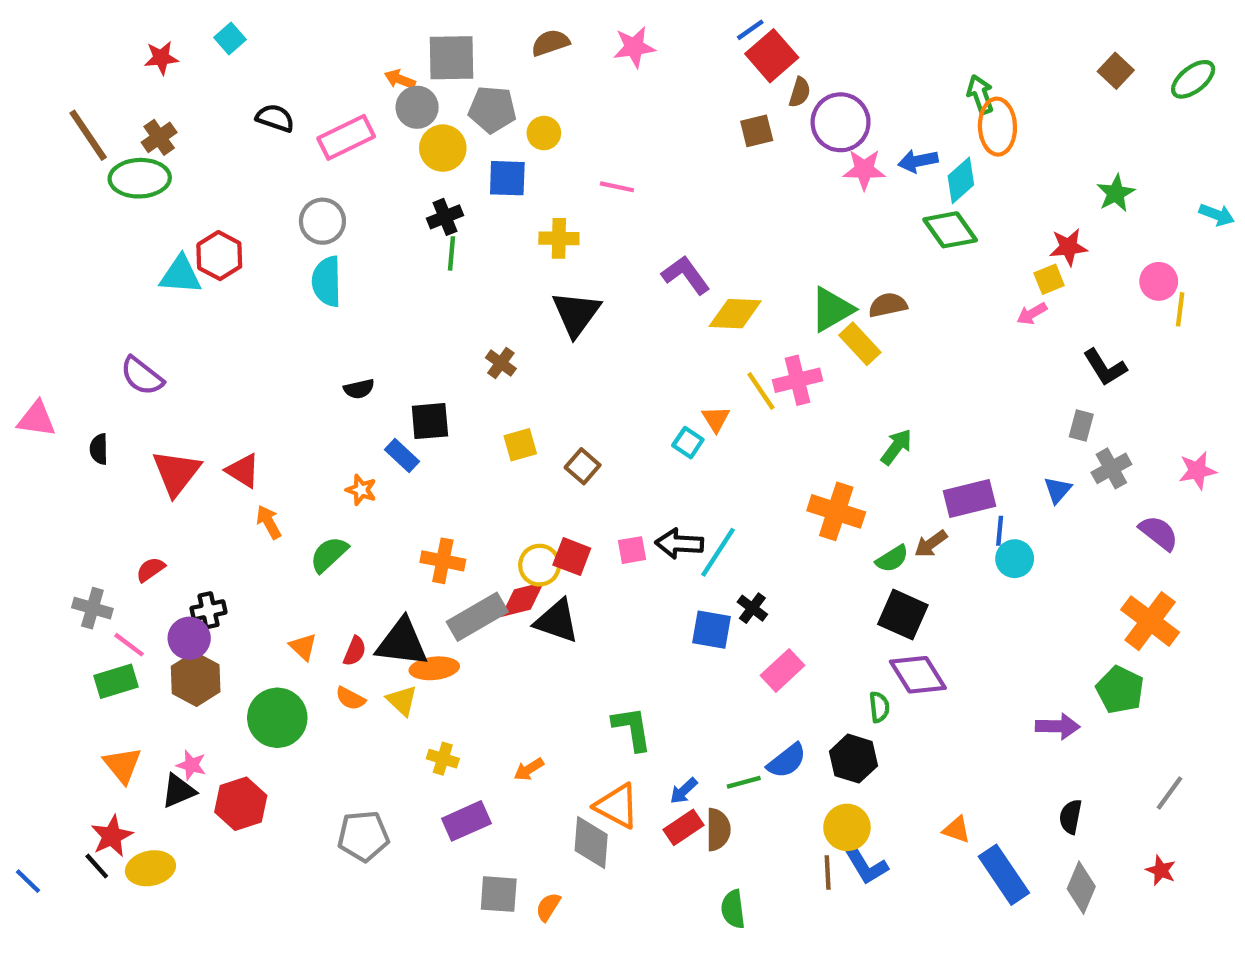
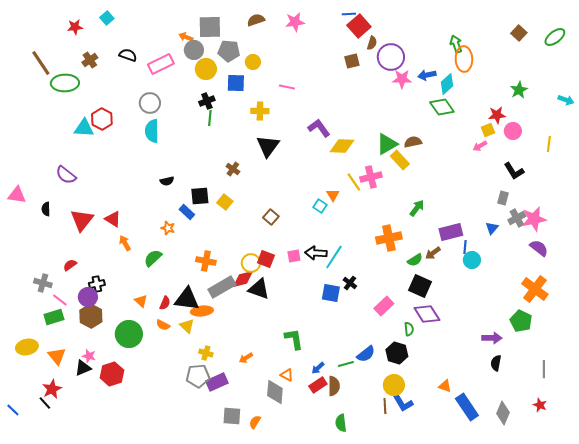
blue line: (750, 30) -> (349, 14), turned 32
brown cross: (159, 137) -> (90, 60), moved
pink circle: (1159, 281) -> (513, 131), moved
yellow square: (520, 445) -> (225, 202), moved, turned -35
pink star: (1197, 471) -> (534, 219), moved, size x1.4
orange cross: (836, 511) -> (389, 238), turned -30
pink rectangle: (782, 670) -> (384, 306), moved
gray line: (1169, 793) -> (544, 369), turned -36
orange triangle: (617, 806) -> (287, 375), size x0.6
black semicircle: (1071, 817) -> (496, 363), moved
gray pentagon: (363, 836) -> (198, 376), moved
yellow ellipse: (150, 868) -> (27, 347), moved

